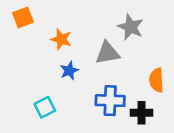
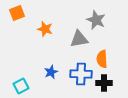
blue star: (69, 71) -> (51, 72), moved
orange semicircle: (156, 80) -> (102, 59), moved
cyan square: (45, 107) -> (21, 86), moved

